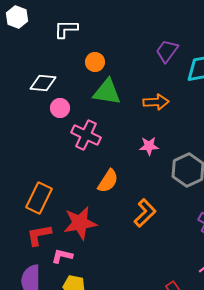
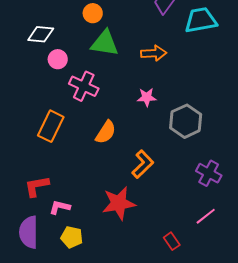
orange rectangle: (39, 198) -> (51, 126), moved
red star: (80, 223) -> (119, 203), moved

